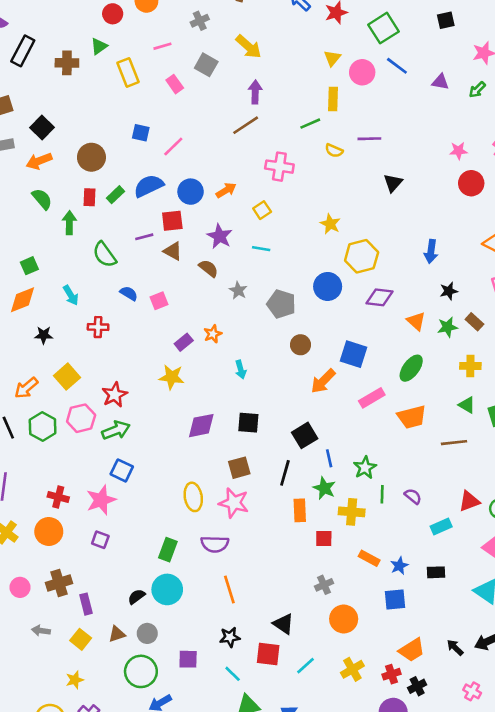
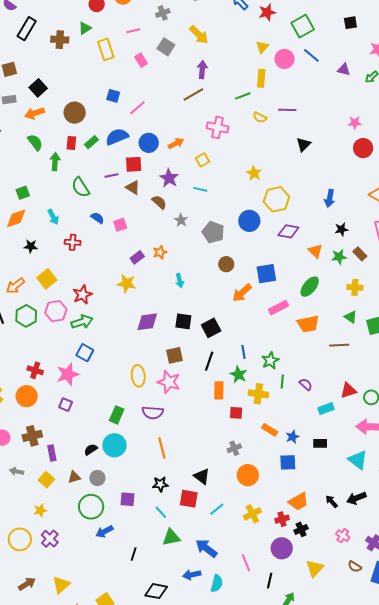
blue square: (353, 354) -> (266, 274), turned -30
black square: (305, 435) -> (211, 328), moved

